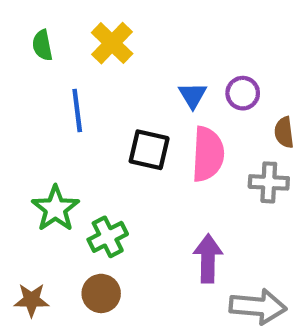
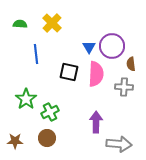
green semicircle: (42, 45) -> (20, 24), turned 104
purple circle: (243, 93) -> (112, 46), size x1.6

